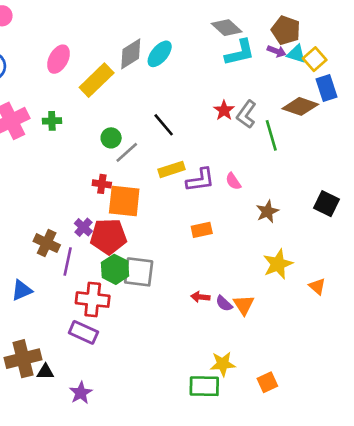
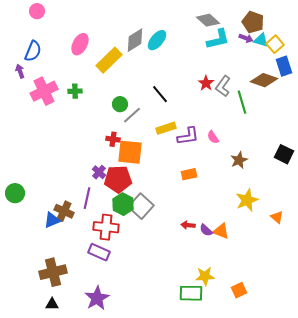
brown cross: (47, 243) -> (64, 211), moved
gray square: (139, 272) -> (141, 206), turned 35
orange triangle: (244, 305) -> (221, 231), turned -36
black triangle: (45, 372) -> (52, 304), moved
purple star: (81, 393) -> (97, 298), size x1.4

